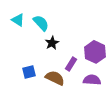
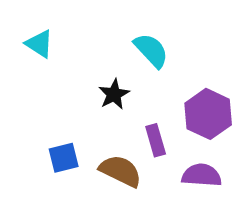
cyan semicircle: (41, 23) -> (151, 50), moved
purple rectangle: (71, 64) -> (156, 140), turned -48

